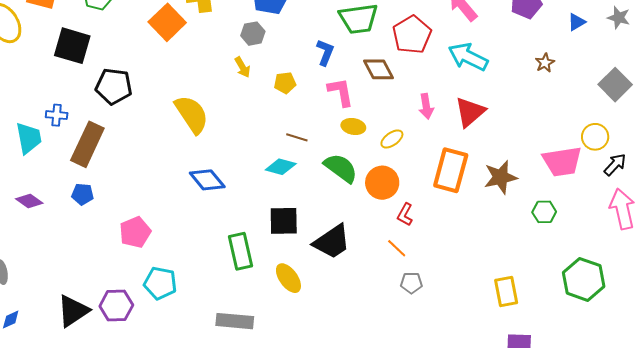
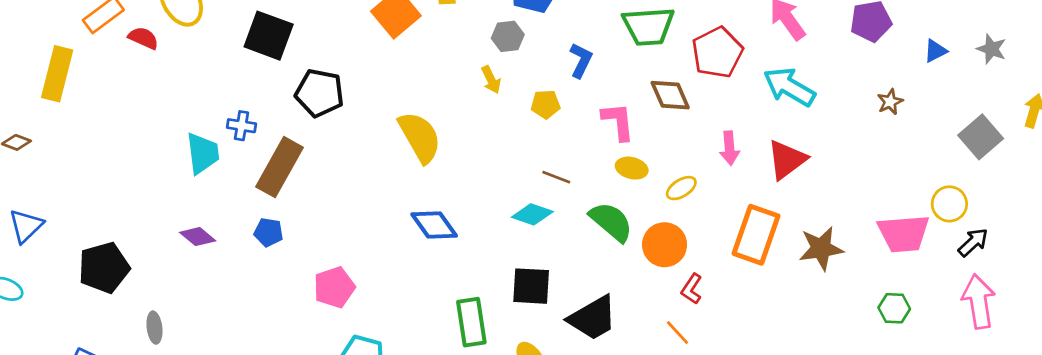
blue L-shape: (325, 52) -> (581, 60), moved
green hexagon: (544, 212) -> (894, 308), moved

